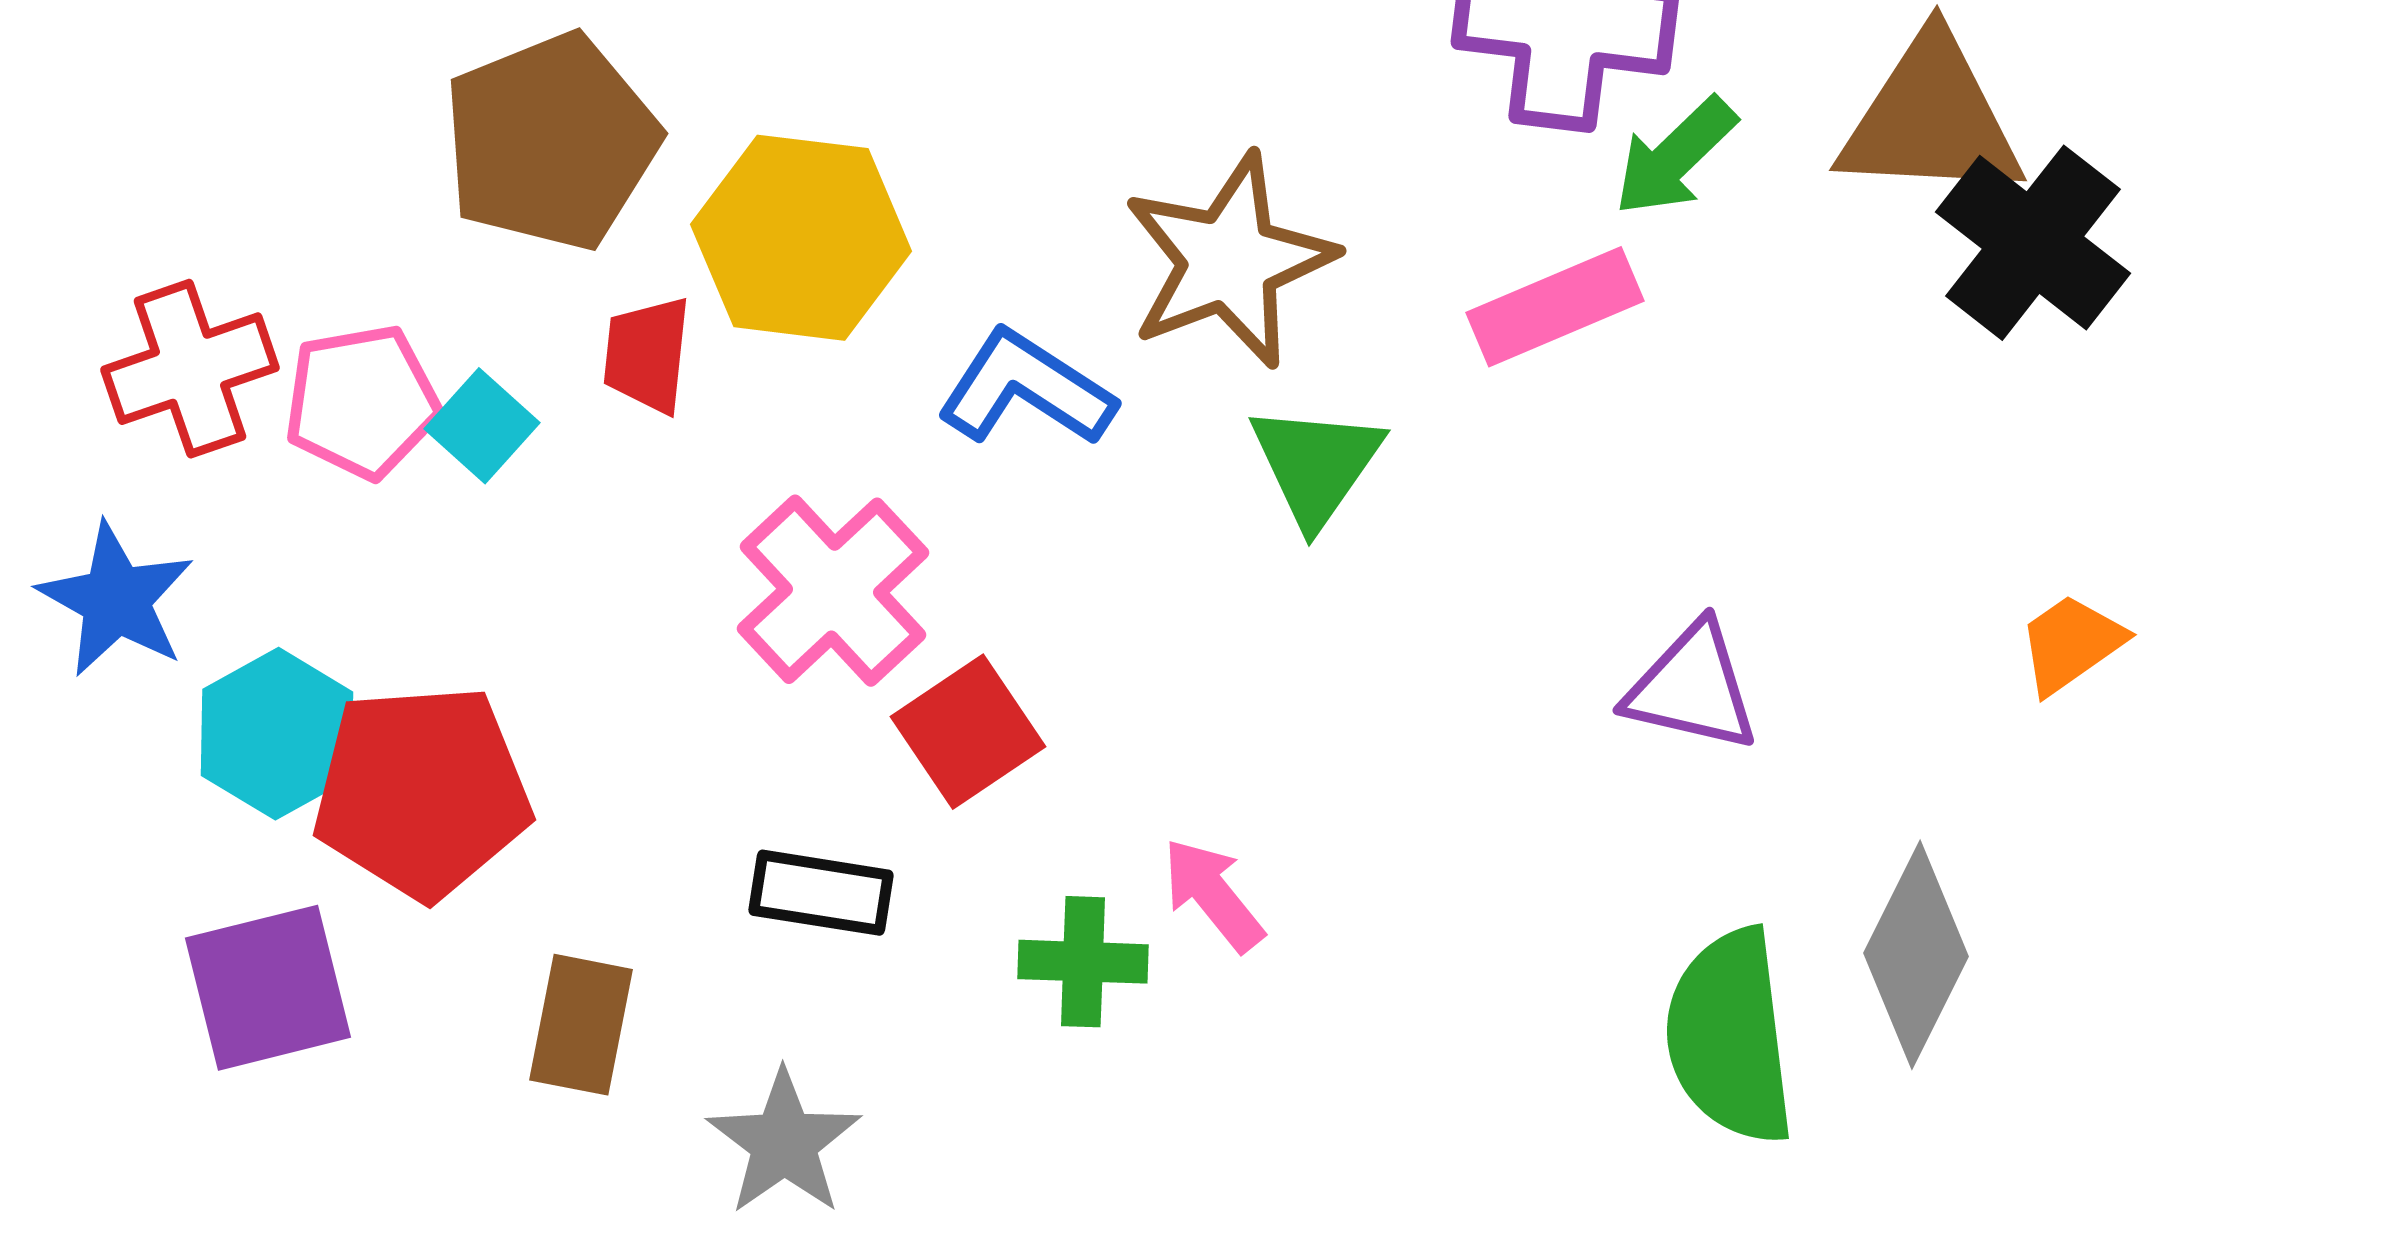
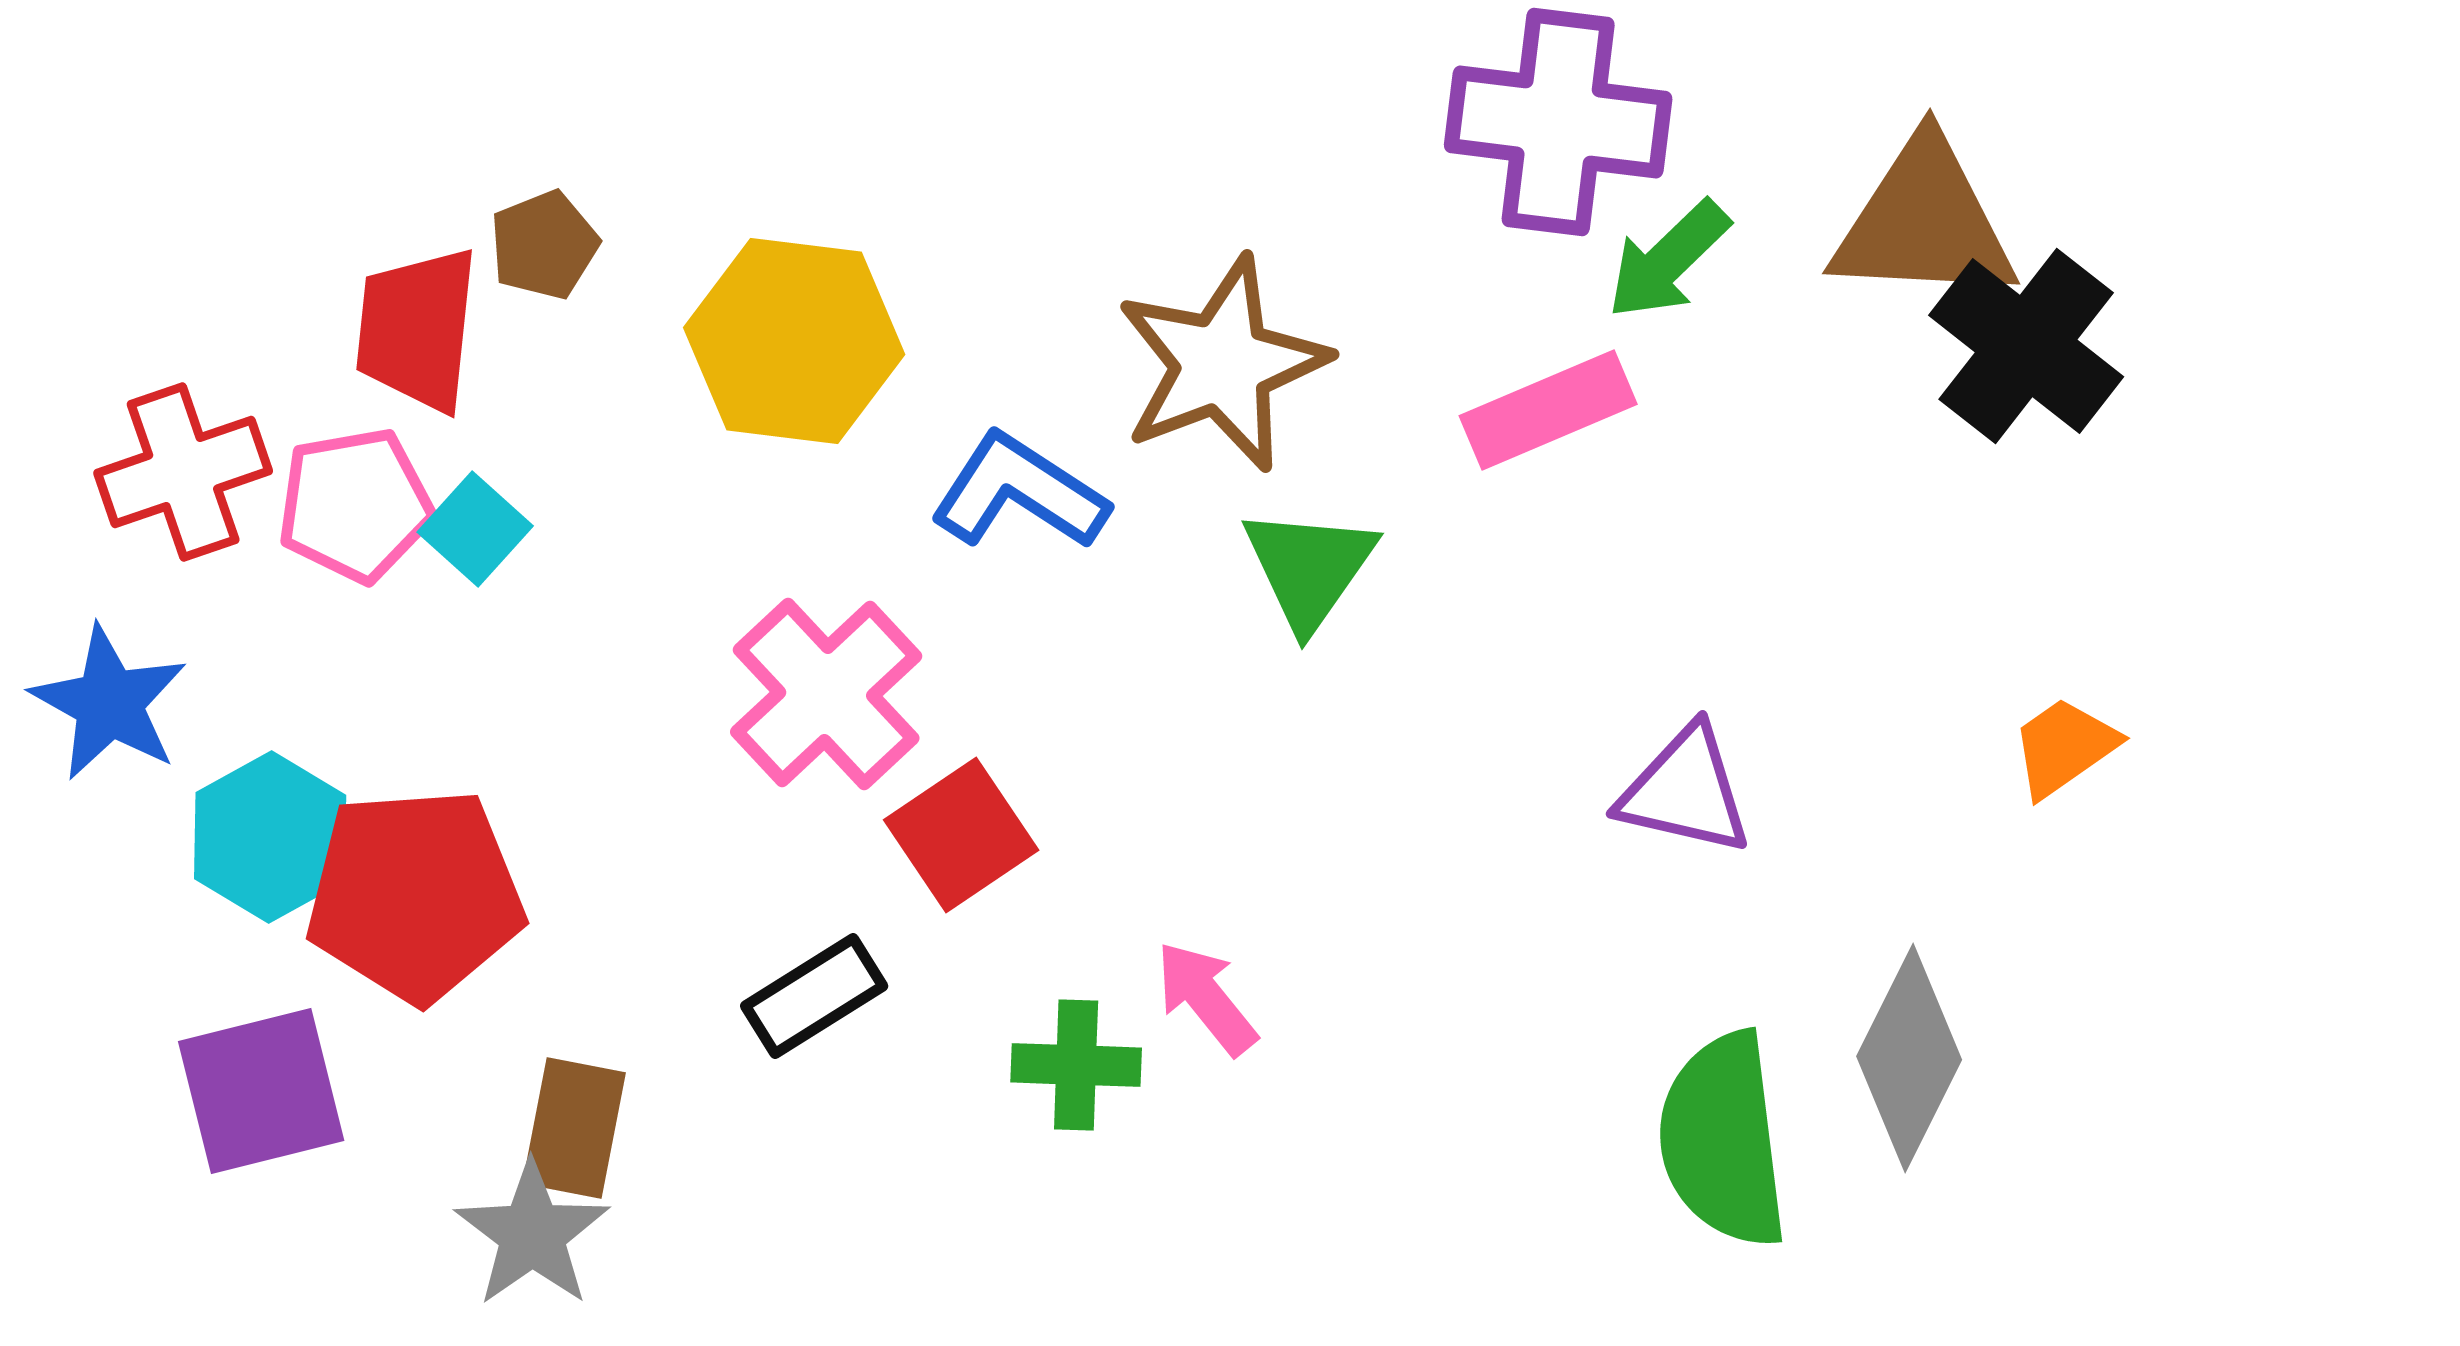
brown pentagon: (551, 142) -> (544, 245), size x0.5
red trapezoid: (647, 355) -> (417, 329), moved, size x1.4
black rectangle: (821, 893) -> (814, 996), turned -41
gray star: (784, 1143) -> (532, 1234), moved

